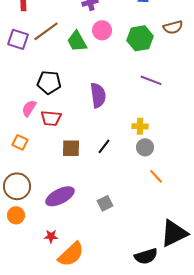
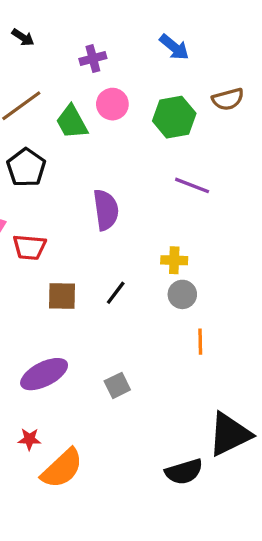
black pentagon: (49, 82) -> (26, 168), moved, turned 30
orange line: (156, 176) -> (200, 342), turned 42

